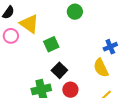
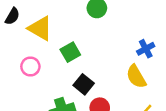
pink circle: (11, 36) -> (30, 67), moved

